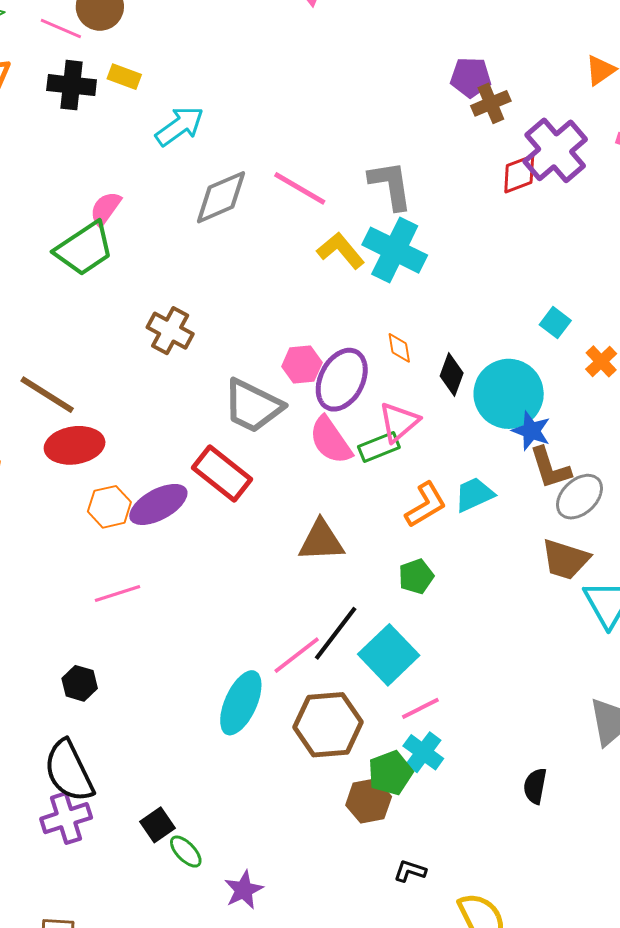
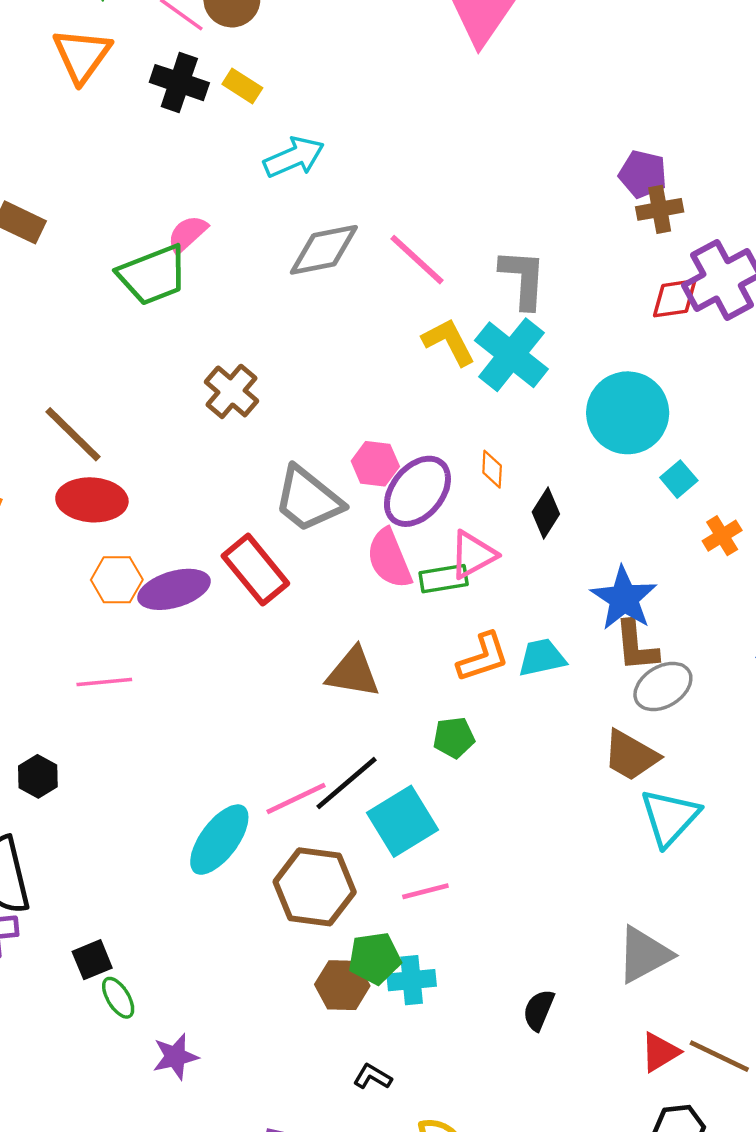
cyan circle: (509, 394) -> (628, 413), moved
blue star: (531, 431) -> (624, 598), size x1.4
cyan cross: (423, 752) -> (412, 980), moved, turned 36

